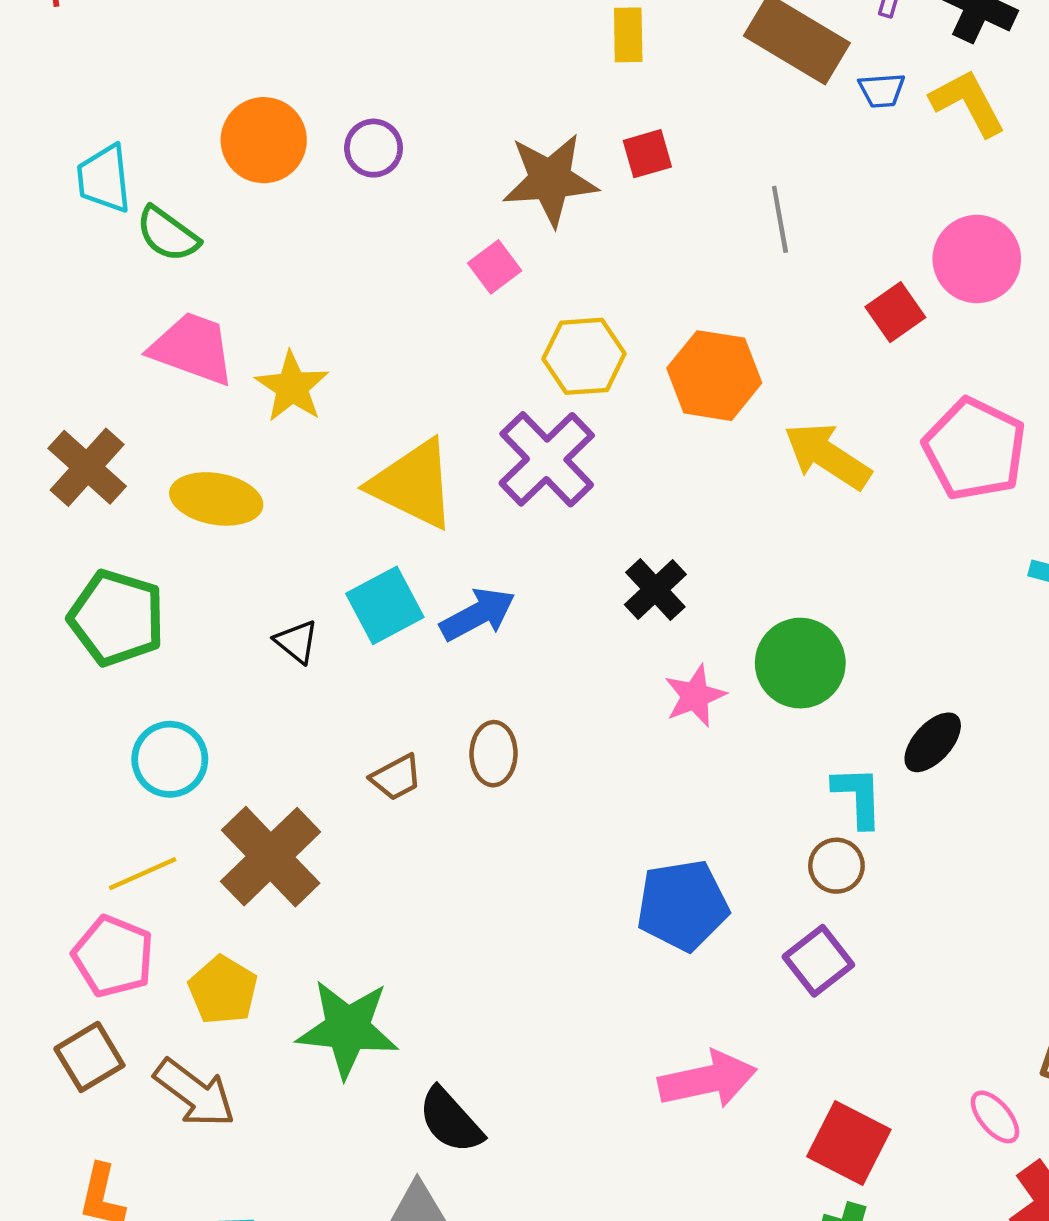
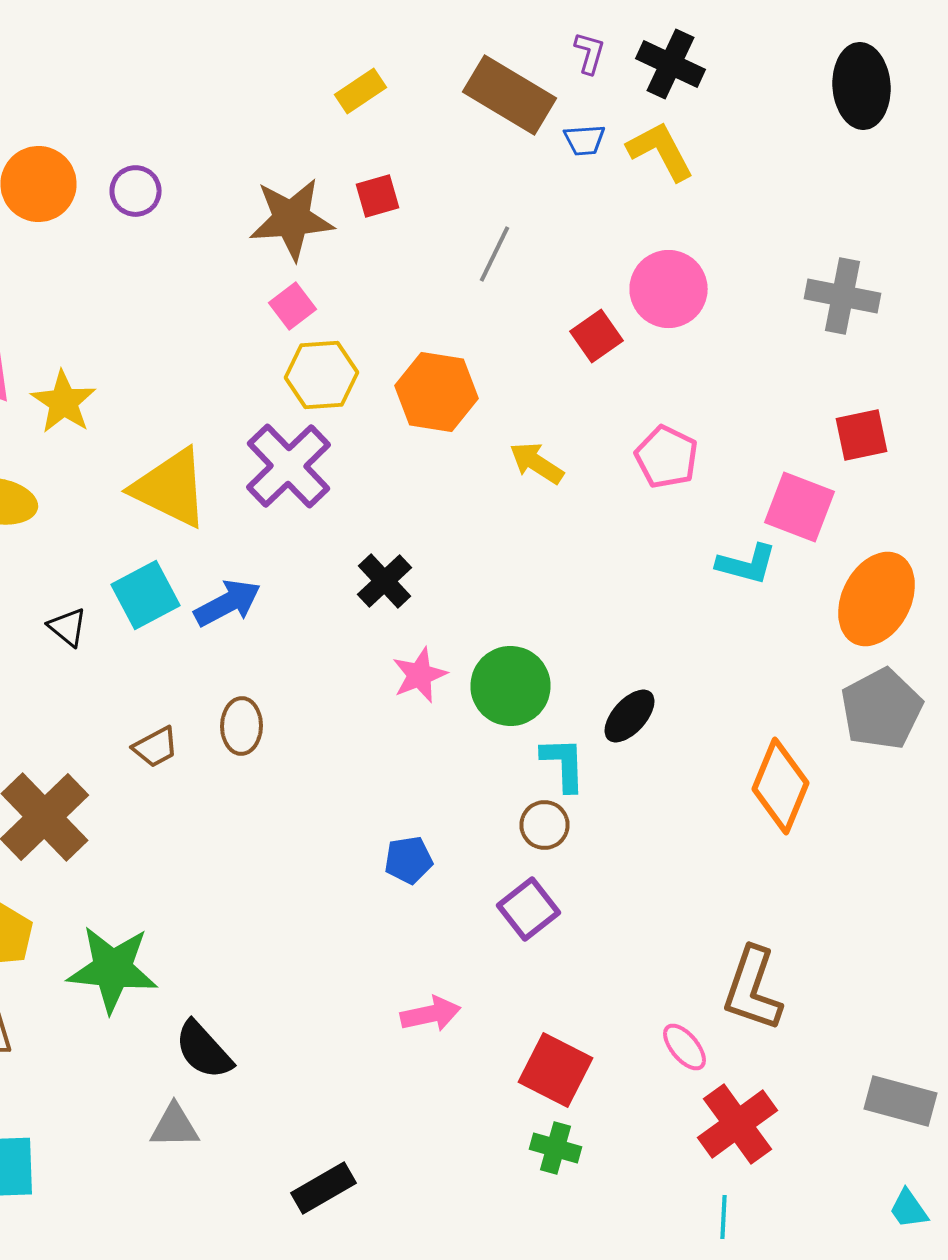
yellow rectangle: (628, 35) -> (360, 91), turned 57
gray line: (780, 219) -> (494, 254), turned 36
pink square: (495, 267) -> (292, 306), moved
pink pentagon: (975, 449) -> (666, 457), size x0.7
yellow arrow: (827, 456) -> (536, 463), size x0.7
green circle: (800, 663) -> (510, 686), moved
blue pentagon: (683, 905) -> (408, 860), size x0.6
pink arrow: (707, 1080) -> (430, 1014), size x0.7

